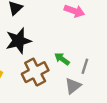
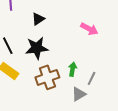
green arrow: (62, 59) -> (73, 69), turned 56

